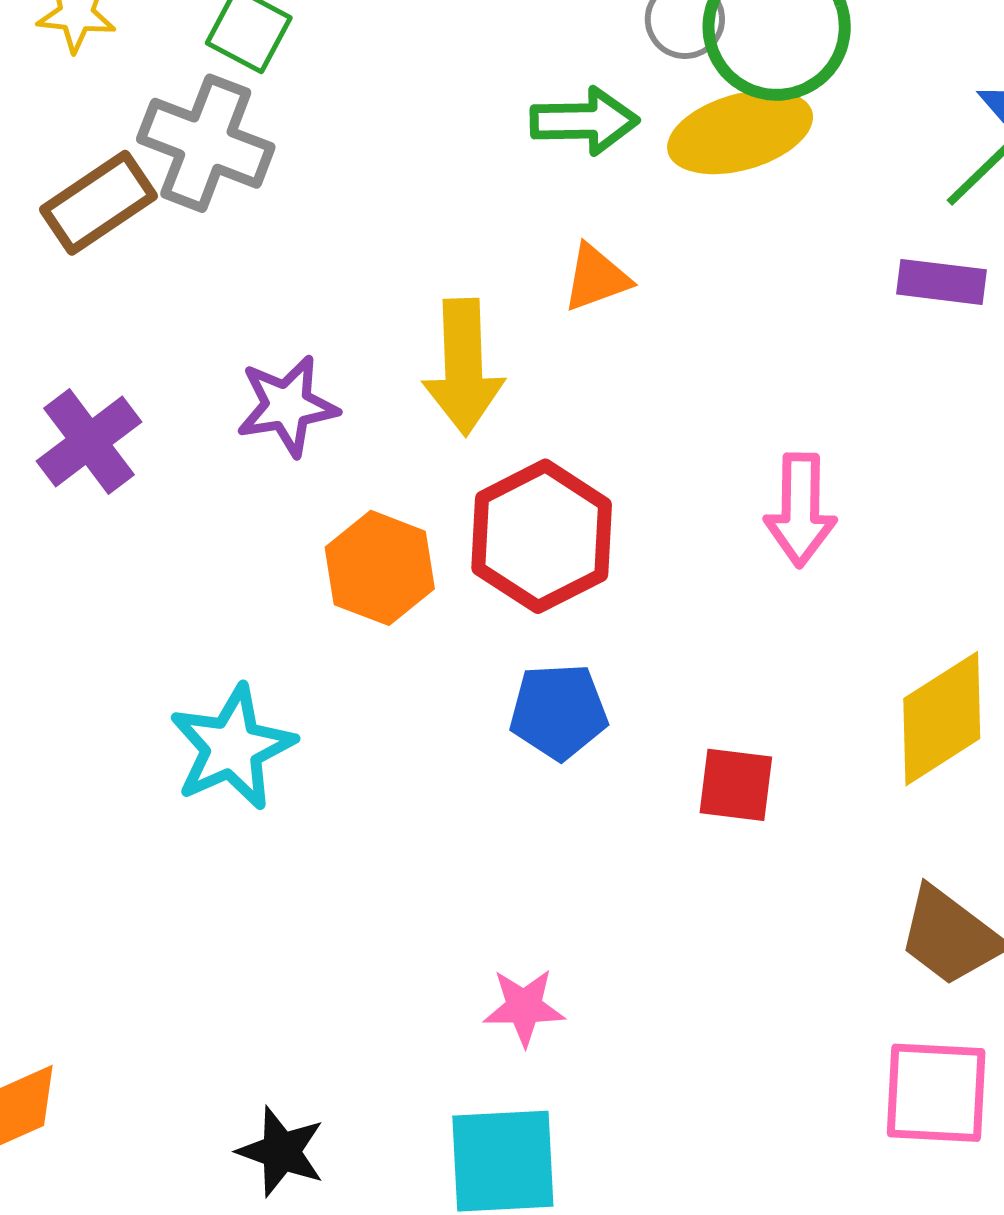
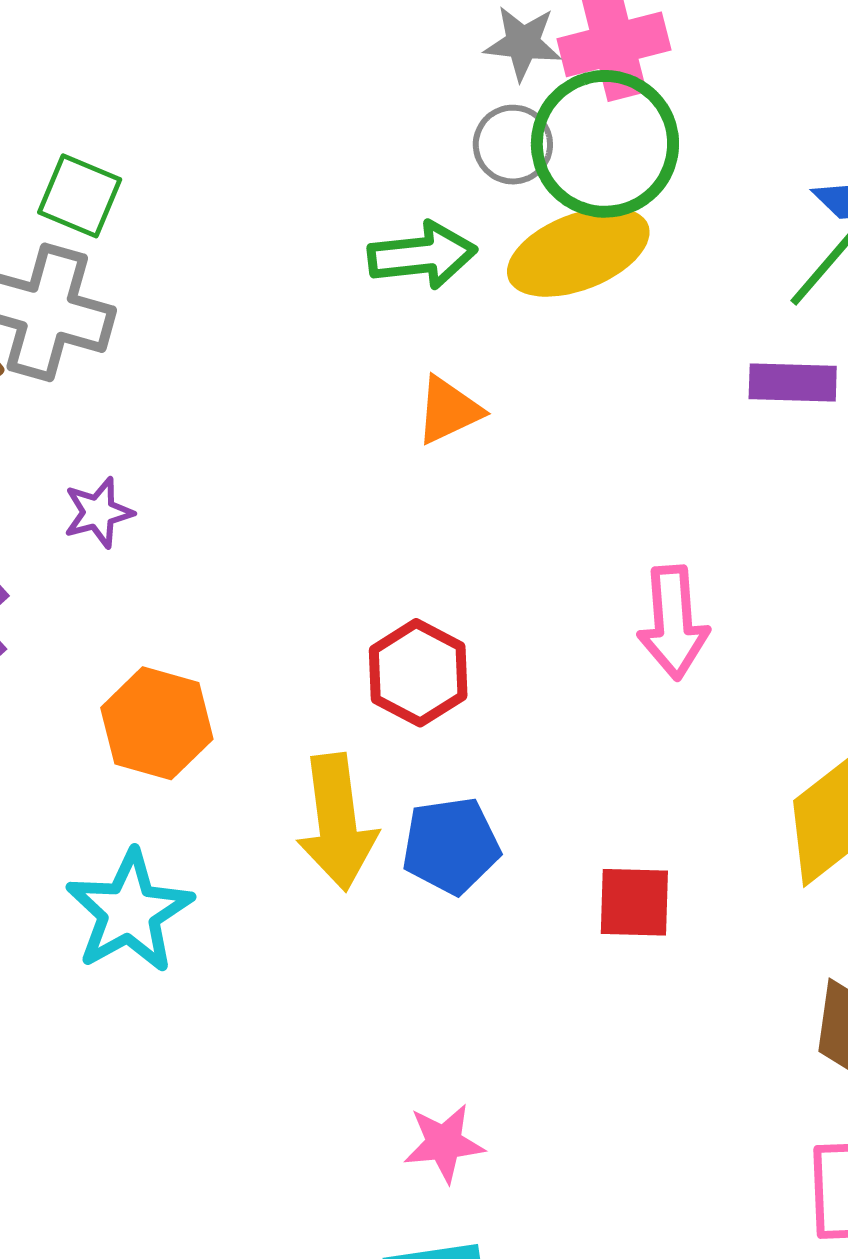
yellow arrow: (463, 367) -> (337, 822), moved
purple star: (287, 406) -> (98, 512), moved, size x0.7
red hexagon: (542, 536) -> (418, 673), size x0.7
orange hexagon: (380, 568) -> (157, 723), moved

